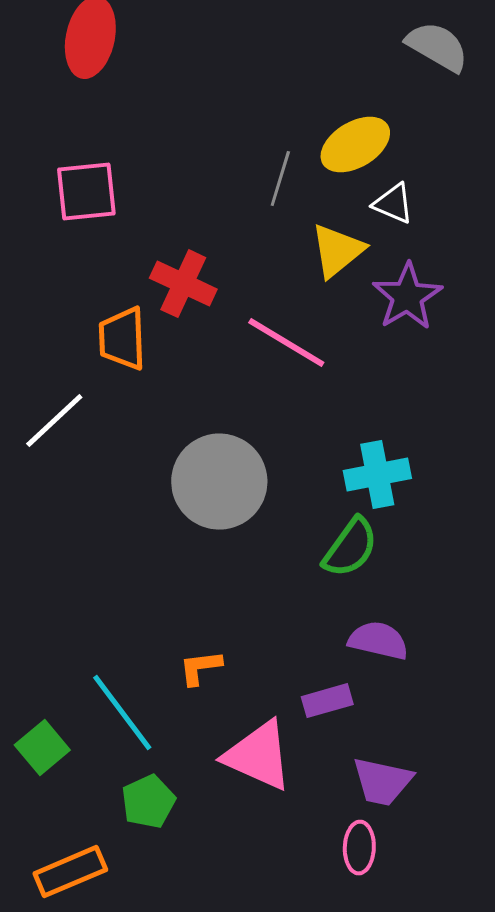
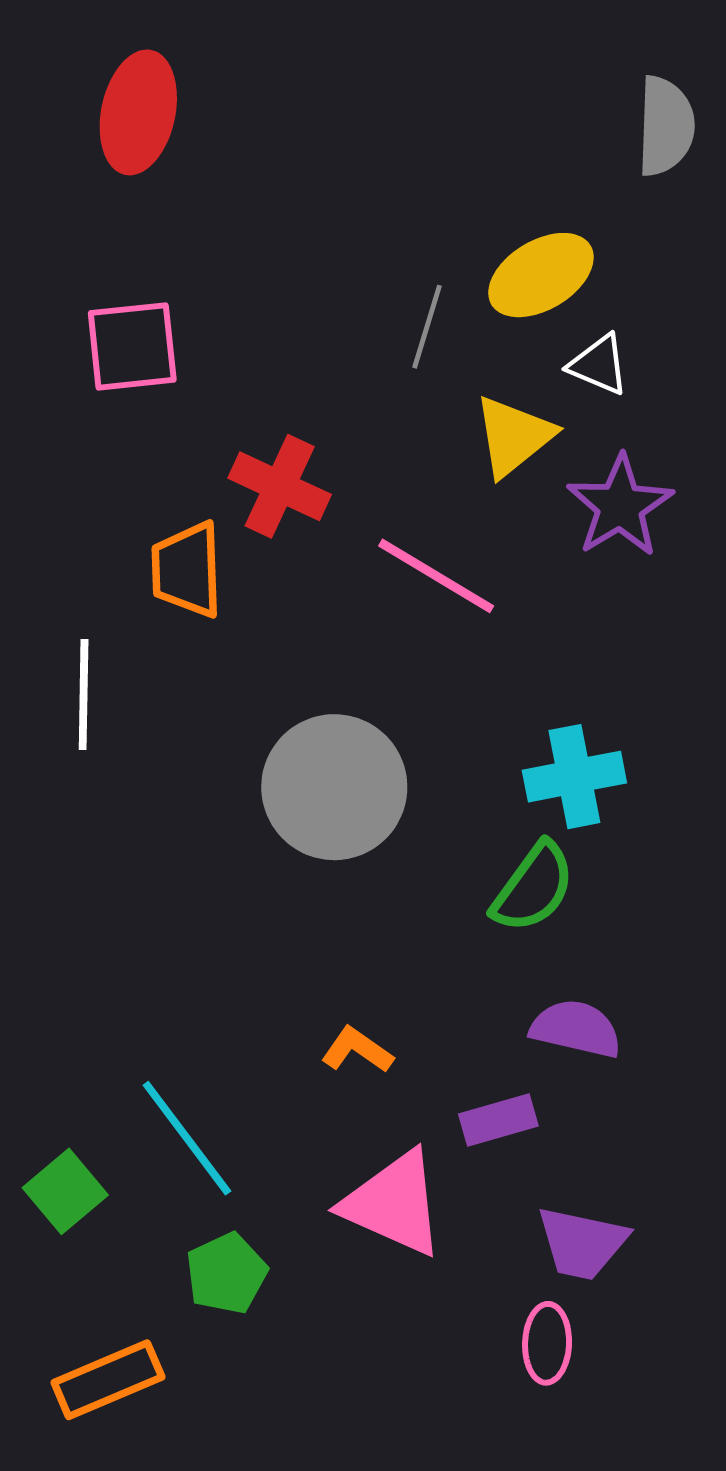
gray semicircle: (437, 47) -> (666, 126), turned 62
white line: (54, 421) -> (84, 694), turned -46
orange L-shape: (200, 668) -> (357, 1050), moved, turned 42

